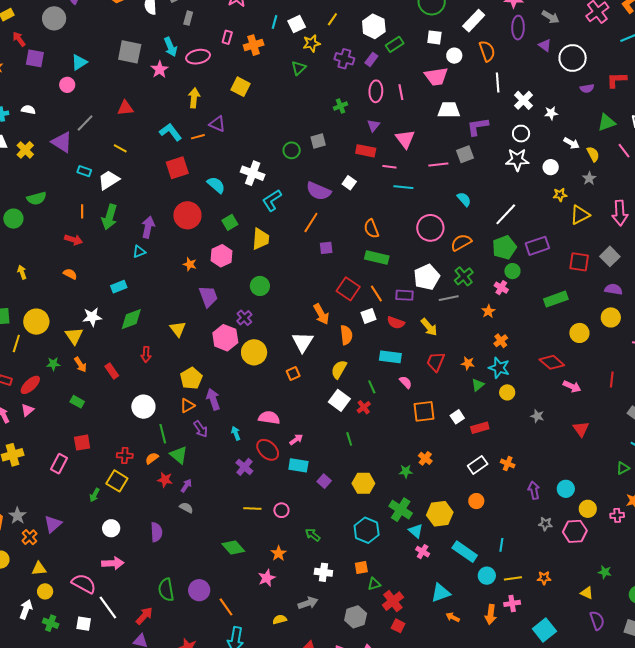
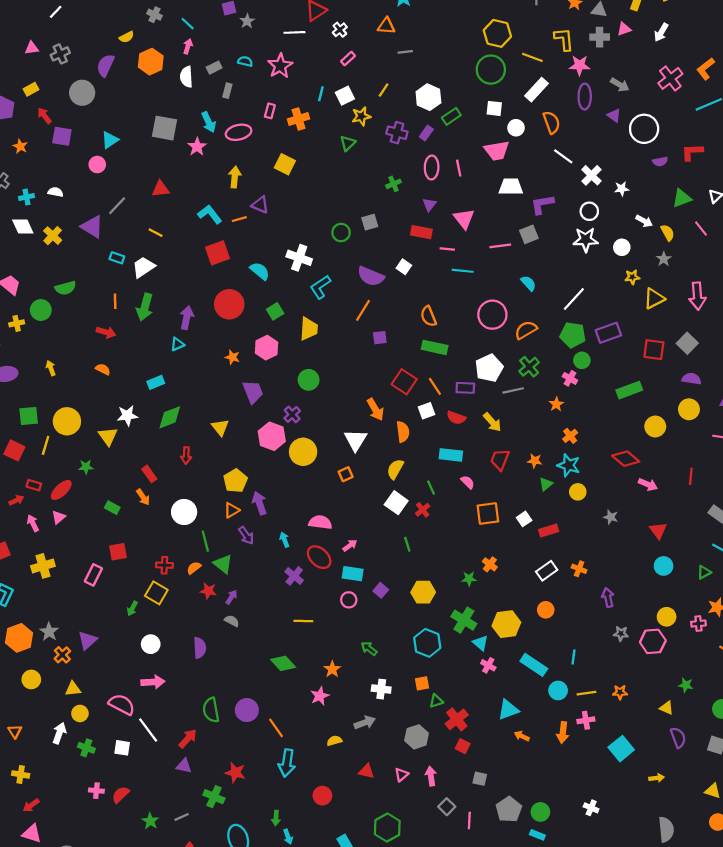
white line: (498, 83) -> (563, 156), turned -48
green pentagon: (504, 247) -> (573, 335), turned 30
orange arrow: (80, 365) -> (143, 497), moved
cyan circle: (566, 489) -> (664, 566), moved
pink circle: (281, 510) -> (349, 600), moved

